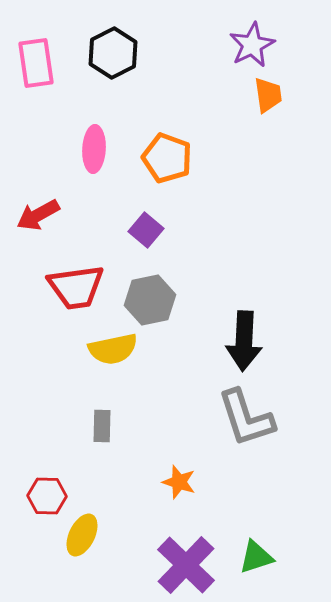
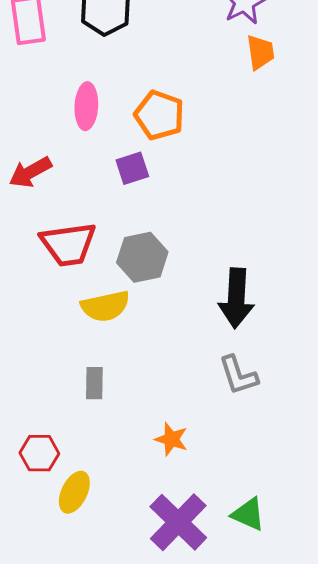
purple square: (146, 230) -> (132, 168), moved, turned 32
gray L-shape: (246, 418) -> (238, 375), size x0.7
green triangle: (256, 557) -> (248, 514), turned 42

